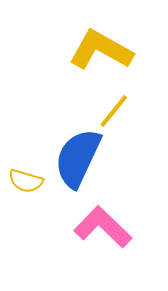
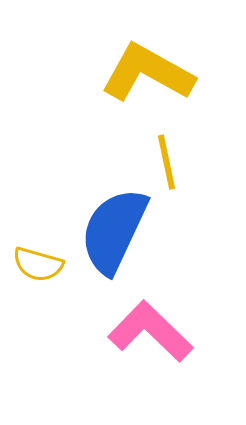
yellow line: (114, 111) -> (166, 162), turned -51

